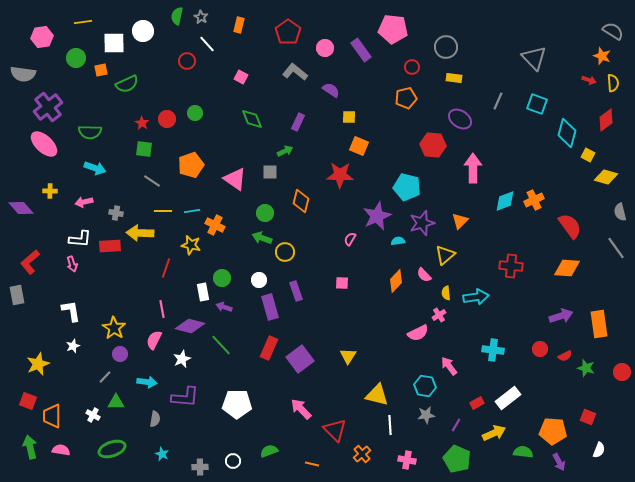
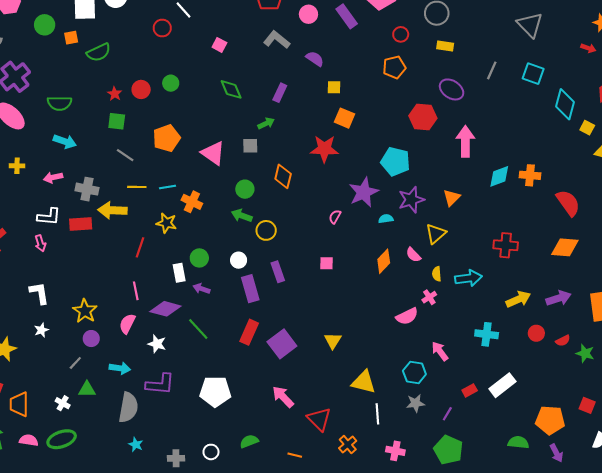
orange cross: (534, 200) -> (530, 175), turned 30
gray cross: (116, 213) -> (87, 189), size x1.5
white star: (182, 359) -> (157, 344), turned -30
gray semicircle: (155, 419) -> (128, 407), size x1.8
yellow arrow: (494, 433) -> (518, 299), moved
green ellipse: (112, 449) -> (62, 439), moved

